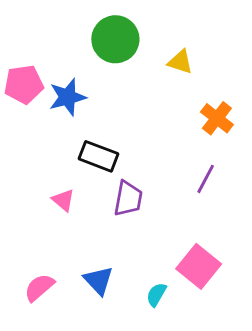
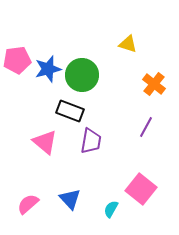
green circle: (115, 39) -> (82, 75), moved
pink triangle: (63, 200) -> (45, 142), size x1.5

